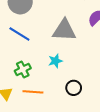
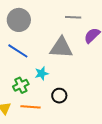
cyan star: (55, 61) -> (42, 73), moved
black circle: (74, 88) -> (59, 96), moved

